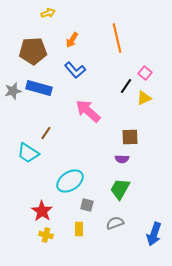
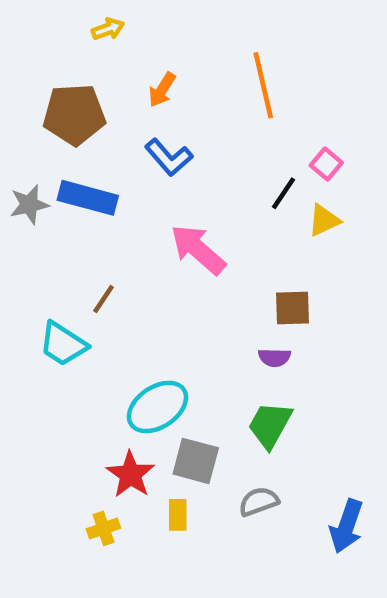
gray square: (87, 205) -> (196, 461), size x1.5
red star: (42, 211) -> (130, 474), moved
yellow cross: (46, 235) -> (103, 528), turned -32

